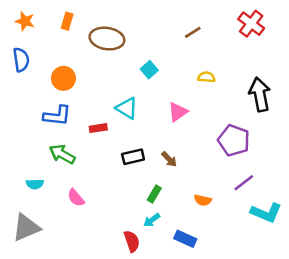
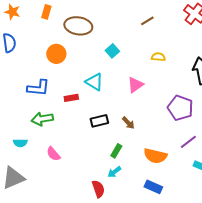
orange circle: (63, 78) -> (56, 54), moved
green arrow: (62, 154) -> (42, 119), turned -40
orange semicircle: (203, 200) -> (155, 156), size x1.6
blue rectangle: (185, 239) -> (153, 187), moved

